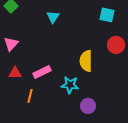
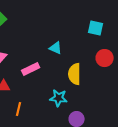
cyan triangle: (53, 17) -> (56, 48), moved, turned -40
pink rectangle: (42, 72) -> (31, 69), moved

